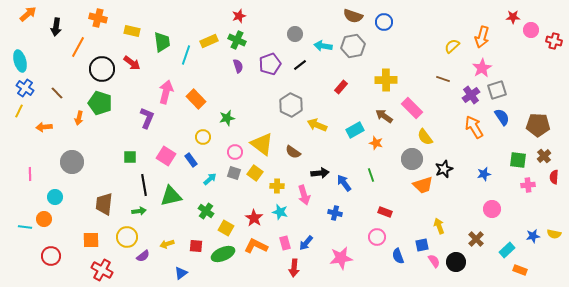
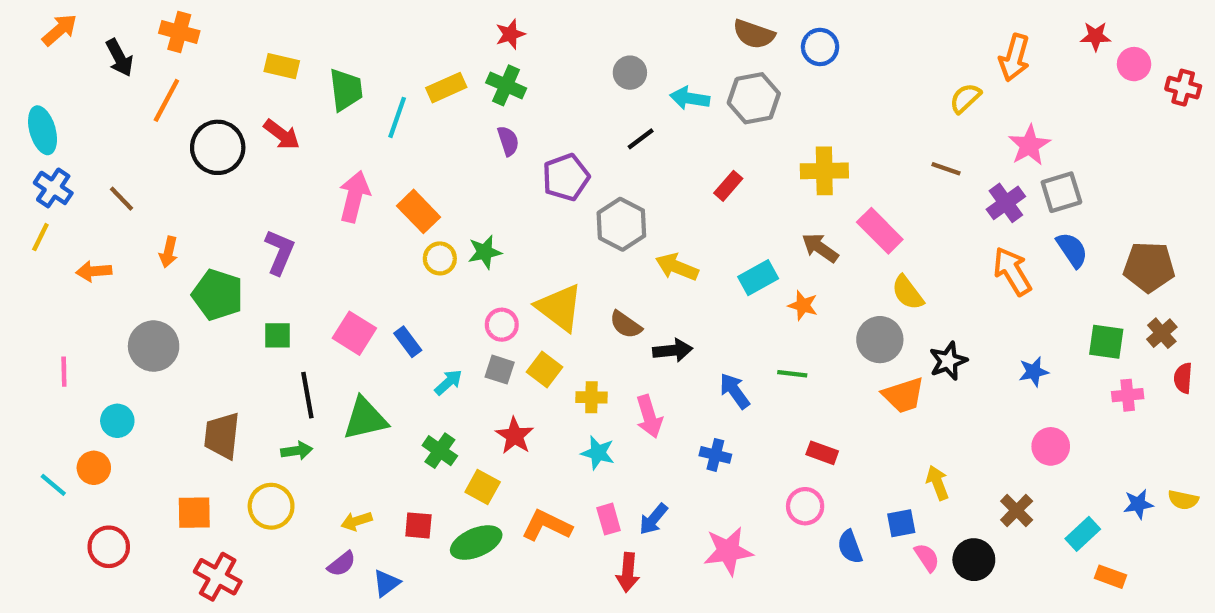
orange cross: (98, 18) -> (179, 32), moved
black arrow: (56, 27) -> (119, 58), turned -36
orange arrow: (482, 37) -> (1014, 58), moved
purple pentagon: (270, 64) -> (566, 177), moved
green pentagon: (100, 103) -> (218, 295), moved
purple L-shape: (147, 118) -> (280, 252), moved
yellow circle: (203, 137) -> (440, 258), moved
black arrow: (320, 173) -> (673, 350), moved
green line: (371, 175) -> (792, 374), turned -64
red star: (254, 218) -> (515, 436), moved
cyan line: (25, 227) -> (53, 485), turned 32
purple semicircle: (143, 256) -> (342, 564), moved

